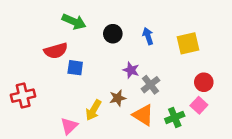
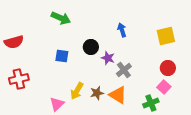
black circle: (113, 34) -> (91, 47), moved
yellow square: (188, 43) -> (166, 36), moved
red semicircle: (56, 51) -> (14, 42), moved
brown star: (118, 98) -> (97, 93), moved
green cross: (175, 117) -> (151, 103), moved

